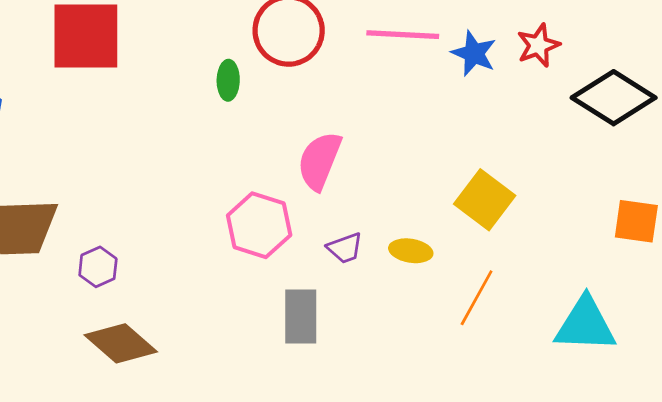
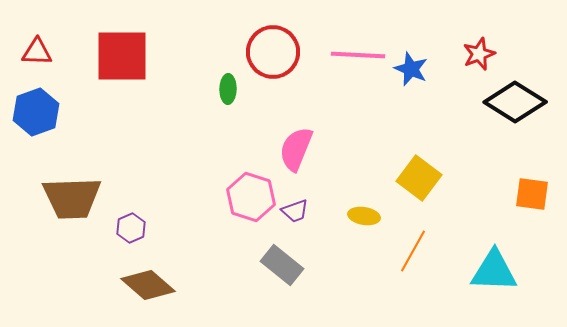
red star: (538, 45) -> (479, 54), moved
purple trapezoid: (345, 248) -> (295, 211), moved
gray rectangle: (301, 317) -> (282, 265), turned -51

